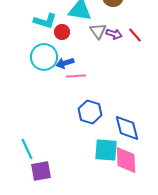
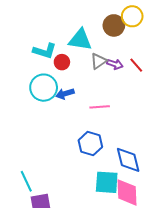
gray triangle: (98, 31) -> (99, 61), turned 30
pink line: (76, 76) -> (100, 107), moved

